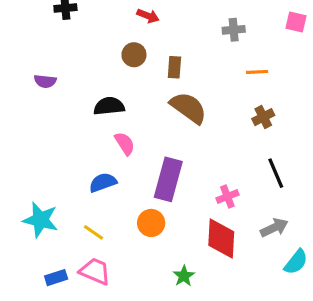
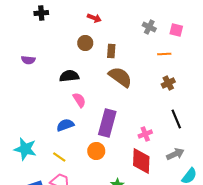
pink square: (296, 22) -> (176, 30), moved
gray cross: (234, 30) -> (149, 27), turned 32

